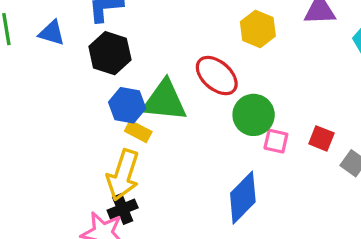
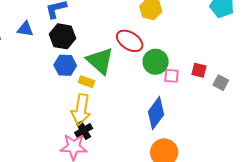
green triangle: (165, 101) -> (100, 61), turned 44
blue hexagon: (127, 105) -> (65, 65), moved

